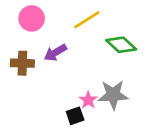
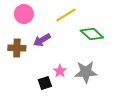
pink star: (88, 100) -> (60, 71), moved
black square: (75, 116) -> (45, 83), moved

